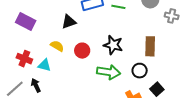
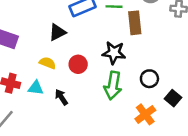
brown rectangle: (150, 46) -> (135, 23), moved
green arrow: (109, 72) -> (113, 86), turned 100
black arrow: (36, 85) -> (61, 97), moved

